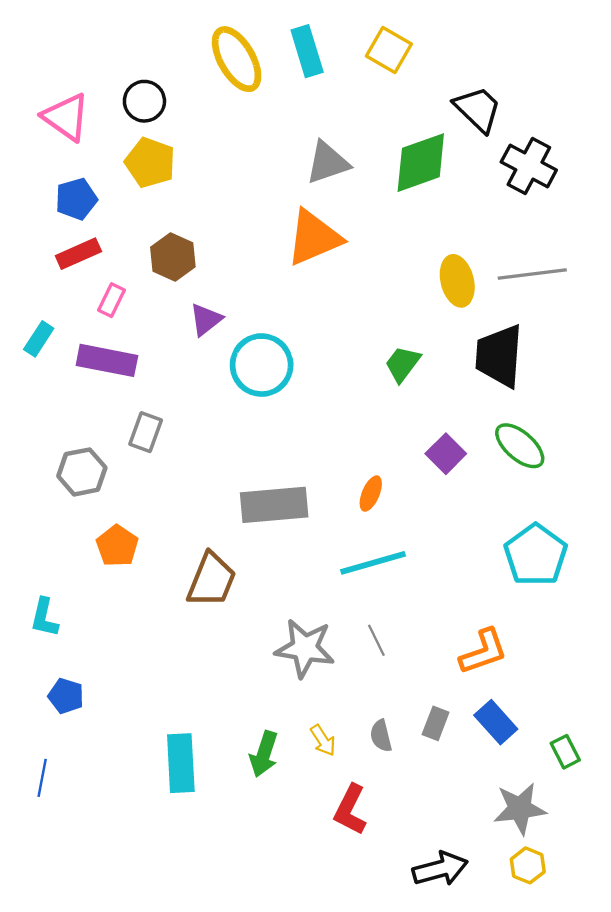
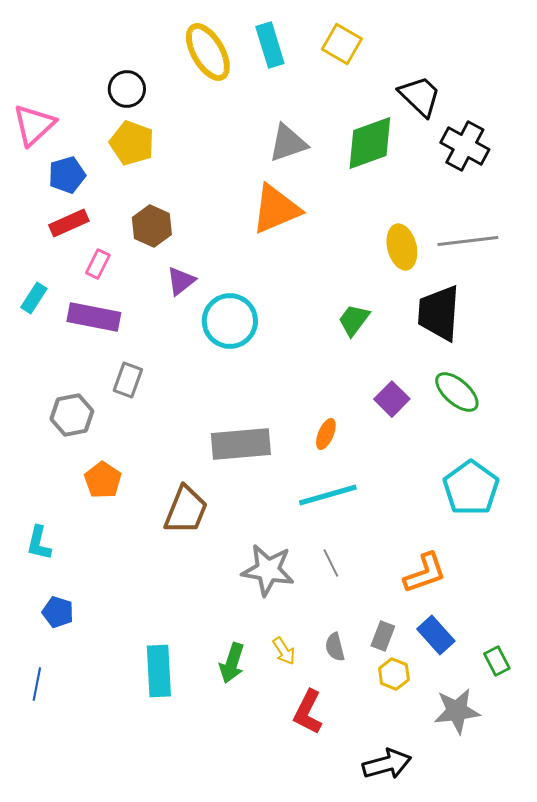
pink triangle: (66, 117) -> (34, 125), moved, turned 42
yellow hexagon: (528, 865) -> (394, 674), moved

